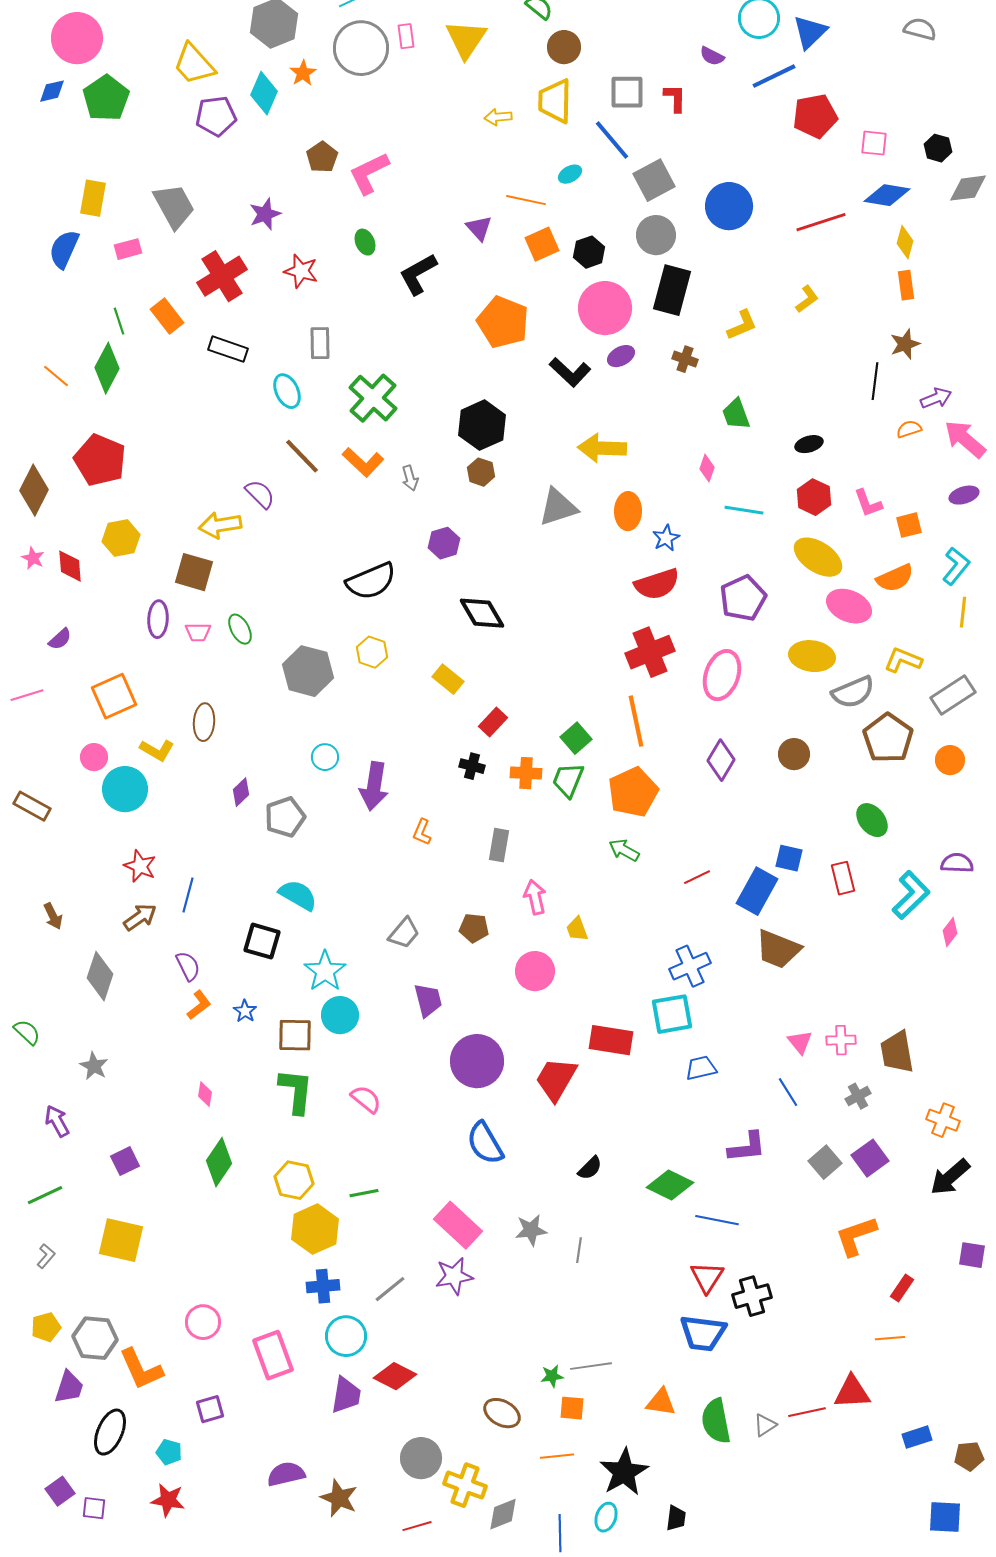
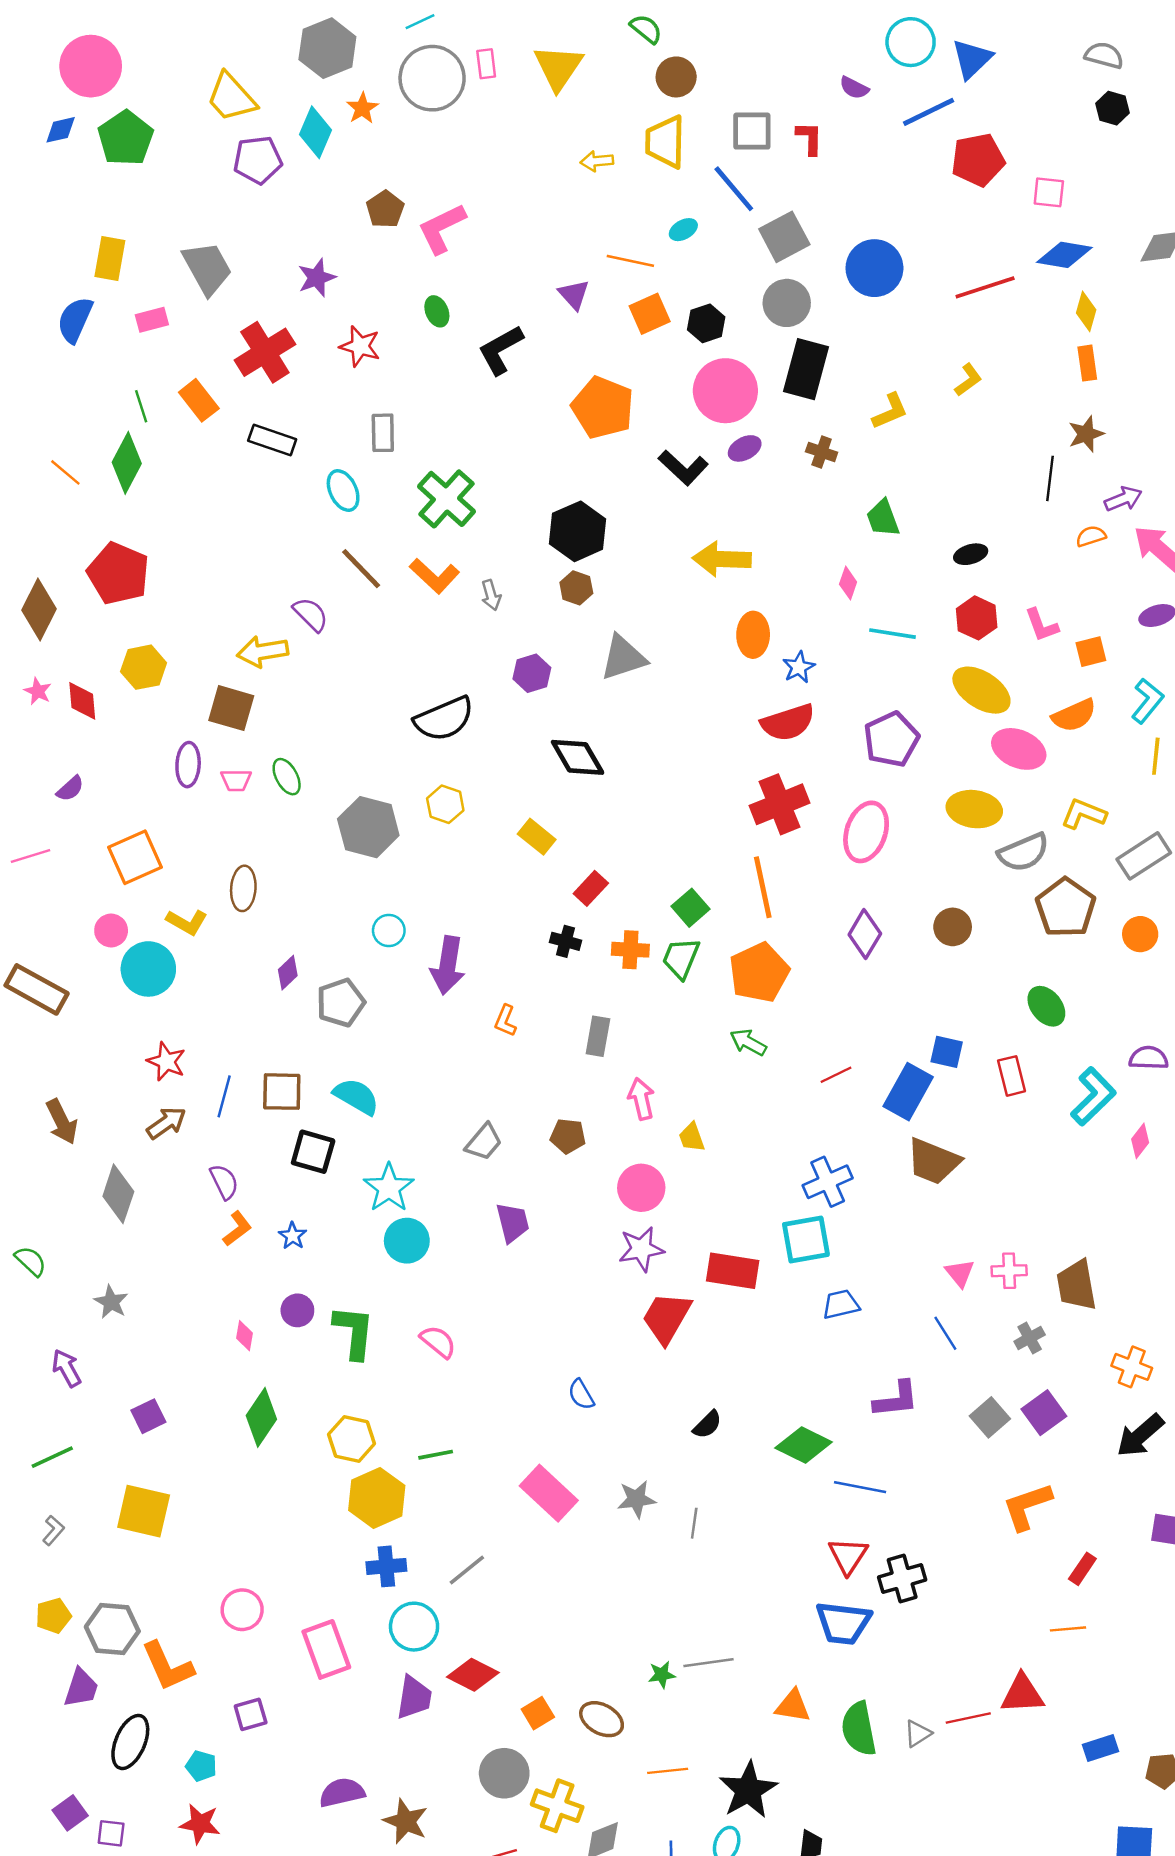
black hexagon: (938, 148) -> (1113, 108), moved
gray triangle: (558, 507) -> (623, 658), moved
brown rectangle: (32, 806) -> (37, 989), size x1.4
brown arrow: (53, 916) -> (62, 1122), size x1.4
brown square: (295, 1035) -> (282, 1092), moved
purple circle: (477, 1061) -> (297, 1310), moved, size x0.5
blue semicircle: (485, 1143) -> (581, 1395), size x0.6
purple star: (454, 1276) -> (641, 1249), moved
orange square: (572, 1408) -> (538, 1713), moved, turned -36

